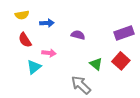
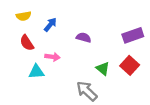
blue arrow: (47, 23) -> (50, 25), turned -48
cyan triangle: (34, 67) -> (36, 72), turned 35

